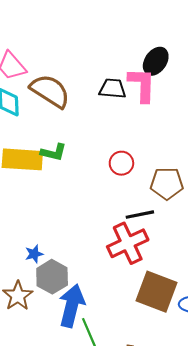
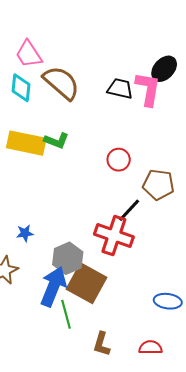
black line: (140, 215) -> (129, 210), turned -44
red cross: (128, 243) -> (114, 235), turned 36
gray hexagon: (52, 277) -> (68, 258), moved
brown square: (156, 292) -> (87, 283), moved

